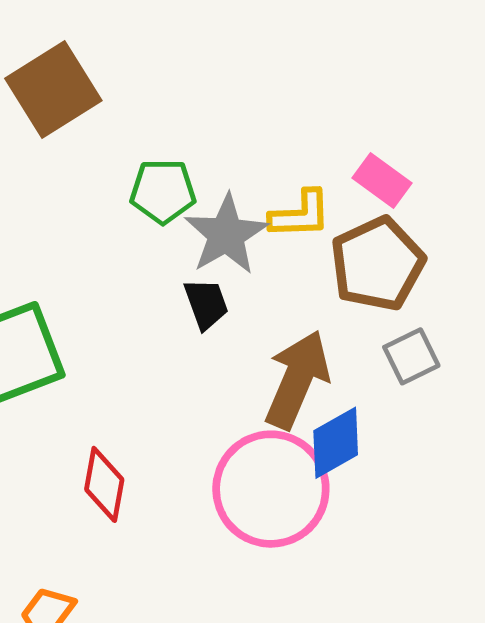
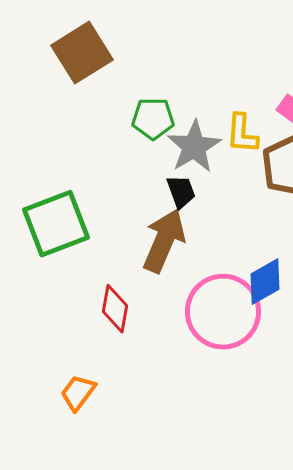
yellow L-shape: (300, 214) -> (242, 134), turned 96
brown arrow: (297, 380) -> (164, 241), moved

